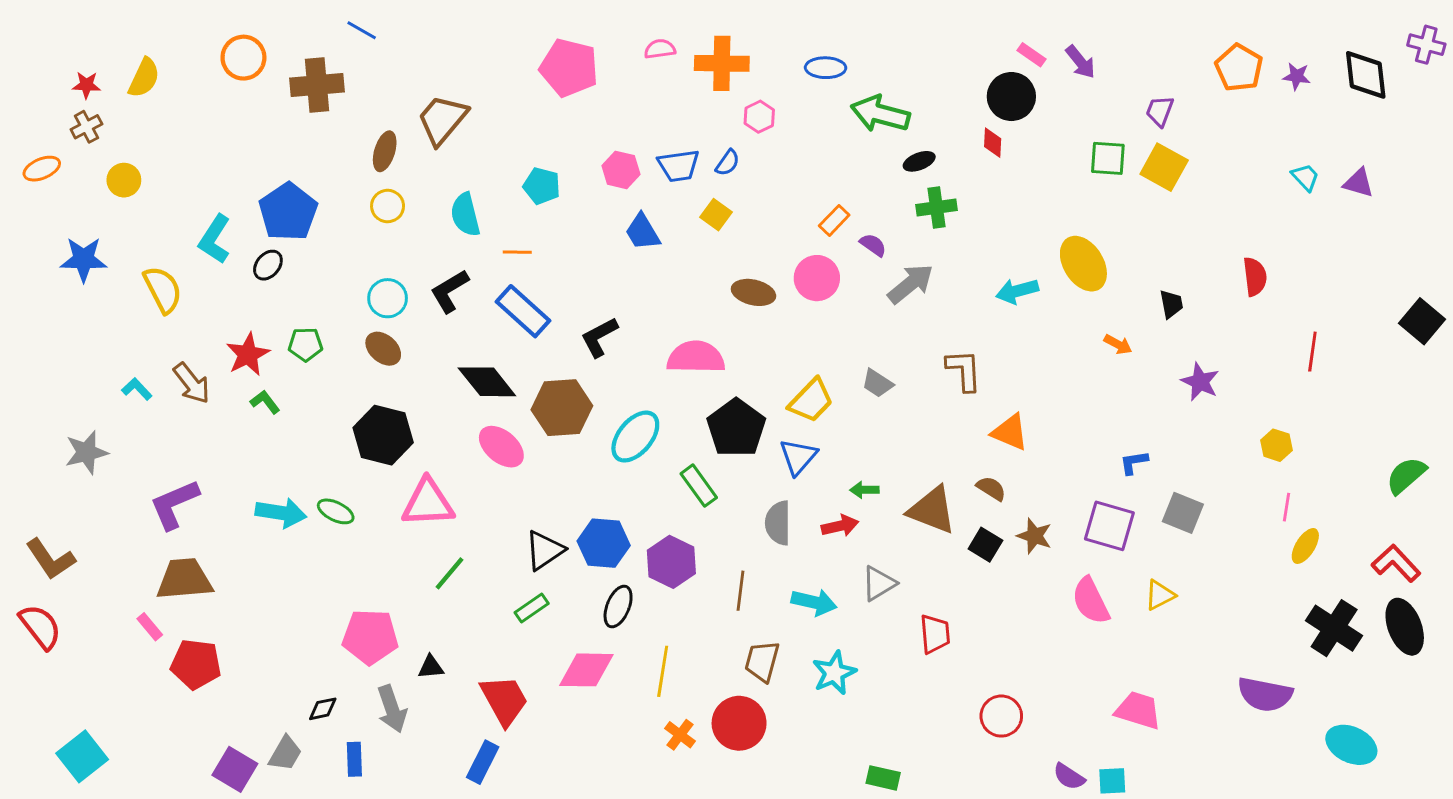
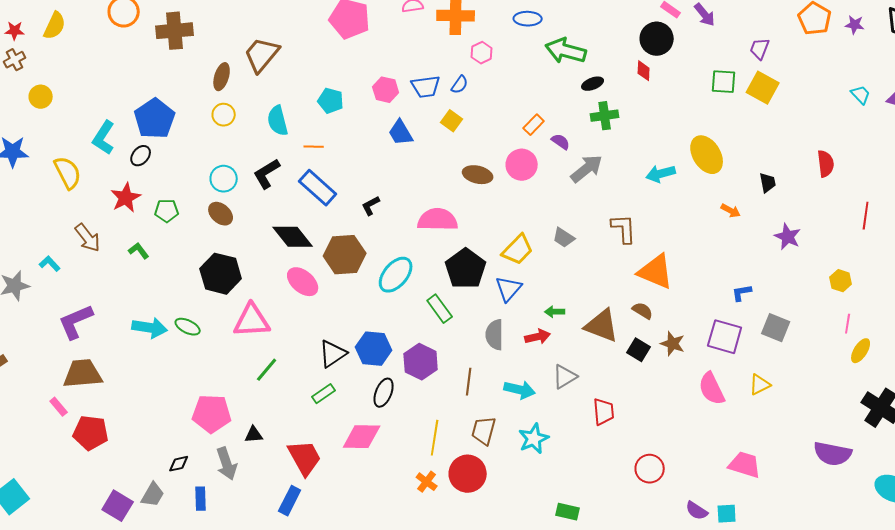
black L-shape: (599, 337) -> (371, 206), size x0.7
red star: (248, 354) -> (126, 198), moved
cyan L-shape: (137, 389) -> (50, 264), moved
orange triangle: (1010, 432) -> (656, 272), size x1.4
yellow line: (663, 671) -> (435, 438), moved

